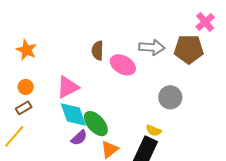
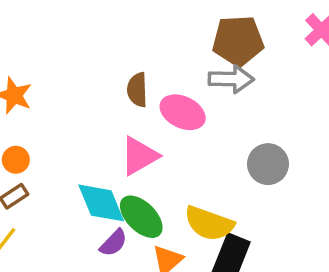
brown pentagon: (189, 49) -> (238, 41), moved
pink triangle: (68, 87) -> (139, 156), moved
yellow semicircle: (154, 131) -> (209, 223), moved, size x1.8

